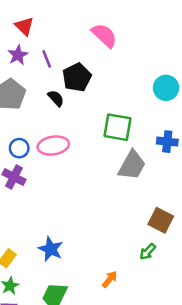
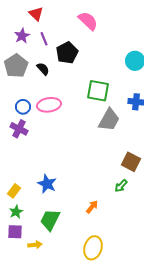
red triangle: (24, 26) -> (36, 14), moved
black semicircle: (56, 98) -> (43, 69), moved

